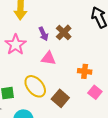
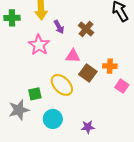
purple arrow: (43, 34) -> (59, 27), moved
brown square: (60, 98) -> (88, 73), moved

